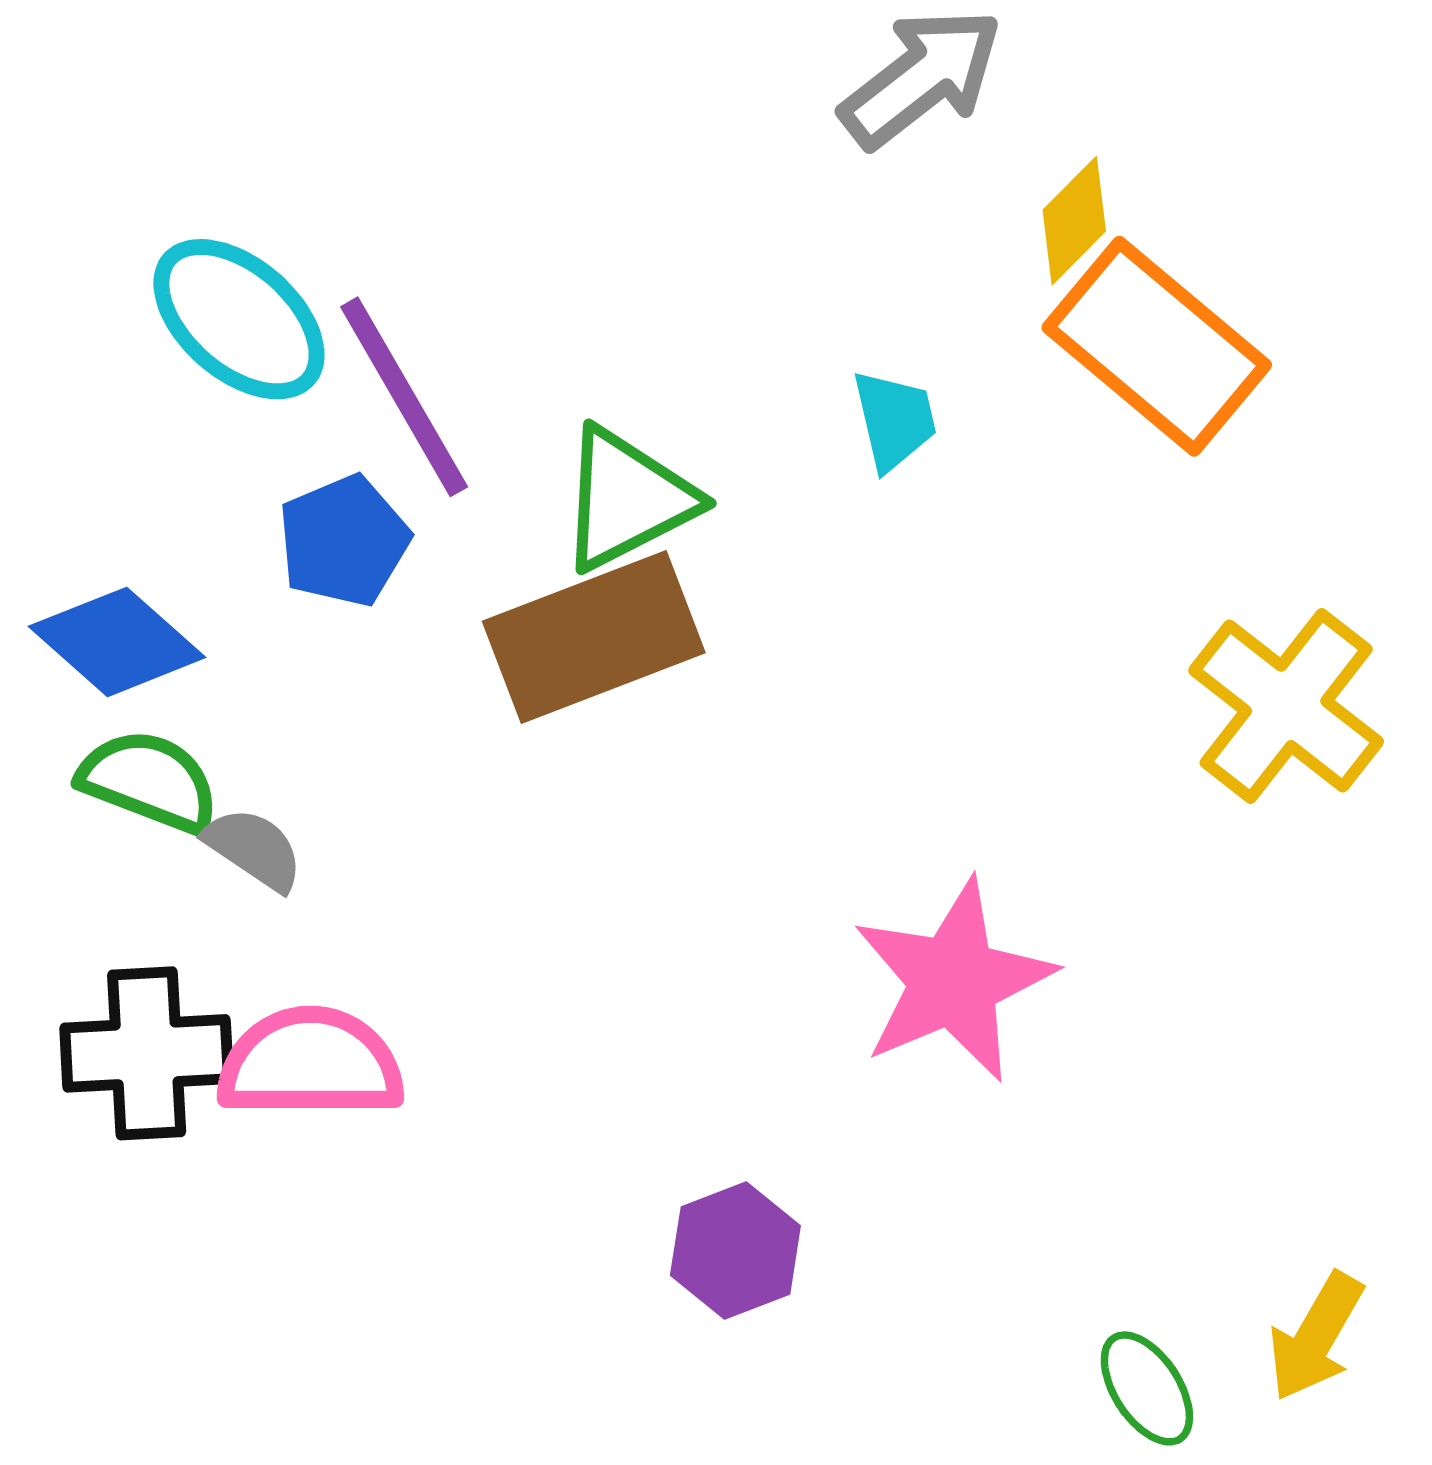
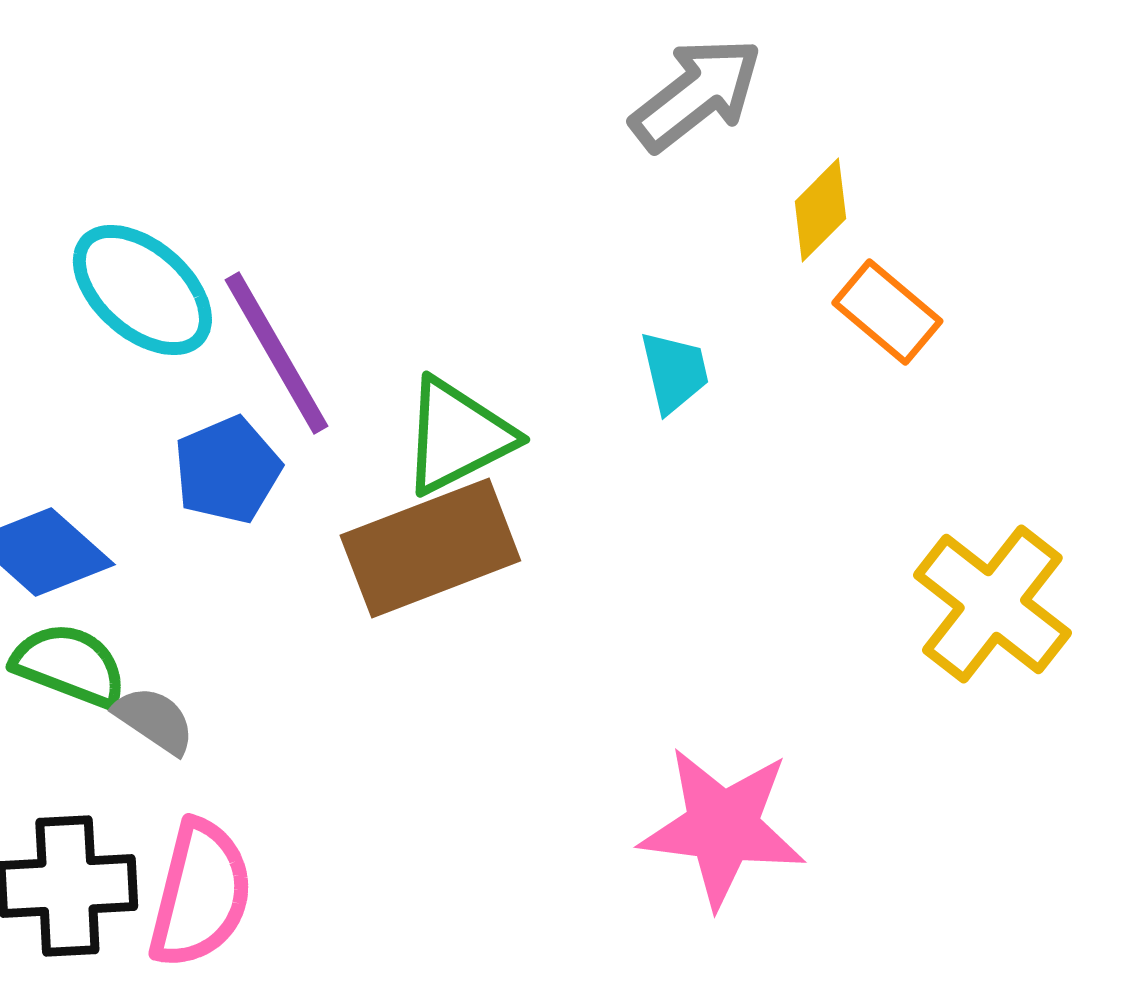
orange rectangle: (1157, 346) -> (887, 312), size x0.6
pink star: (953, 981) -> (722, 827), turned 30
pink semicircle: (310, 1063) -> (200, 894), turned 104

